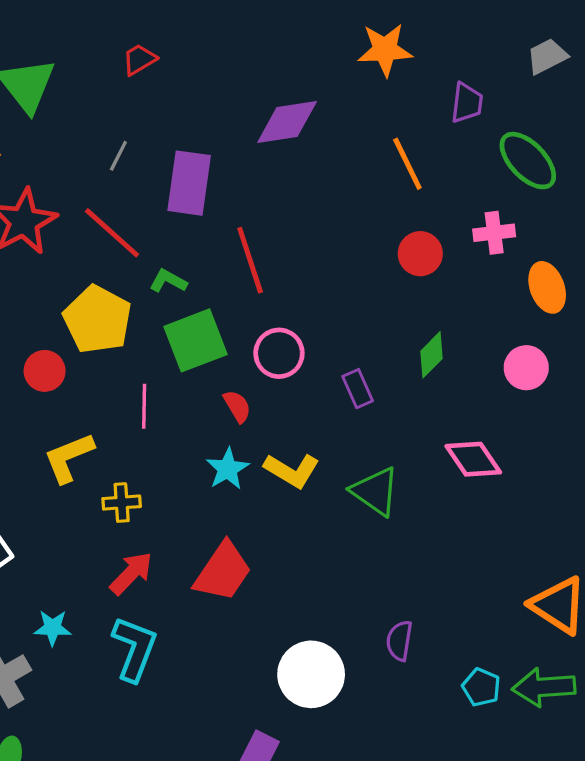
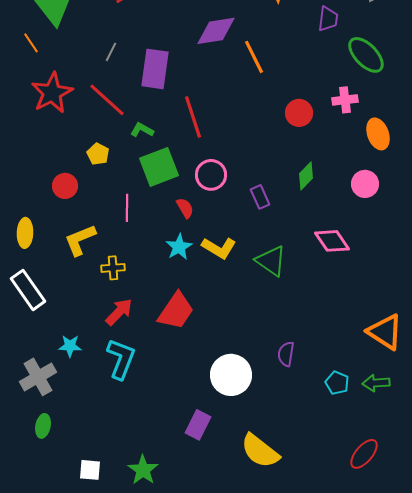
orange line: (407, 164) -> (254, 57), moved
yellow pentagon: (98, 320) -> (98, 154), size x0.5
green arrow: (544, 687) -> (376, 383), size x0.7

